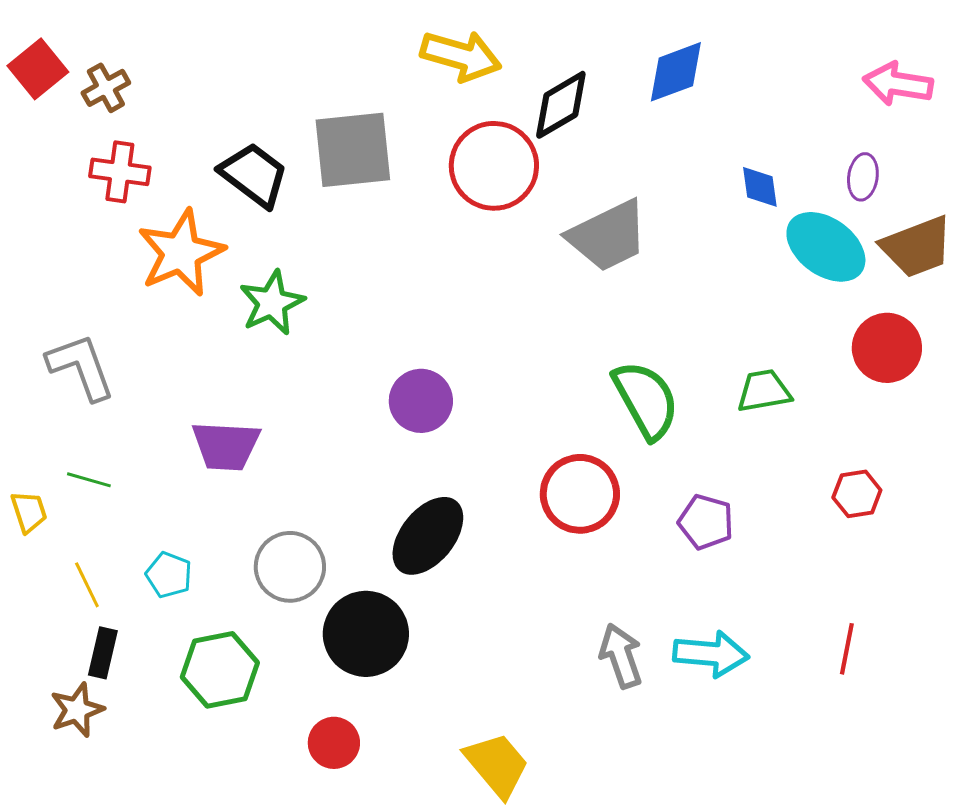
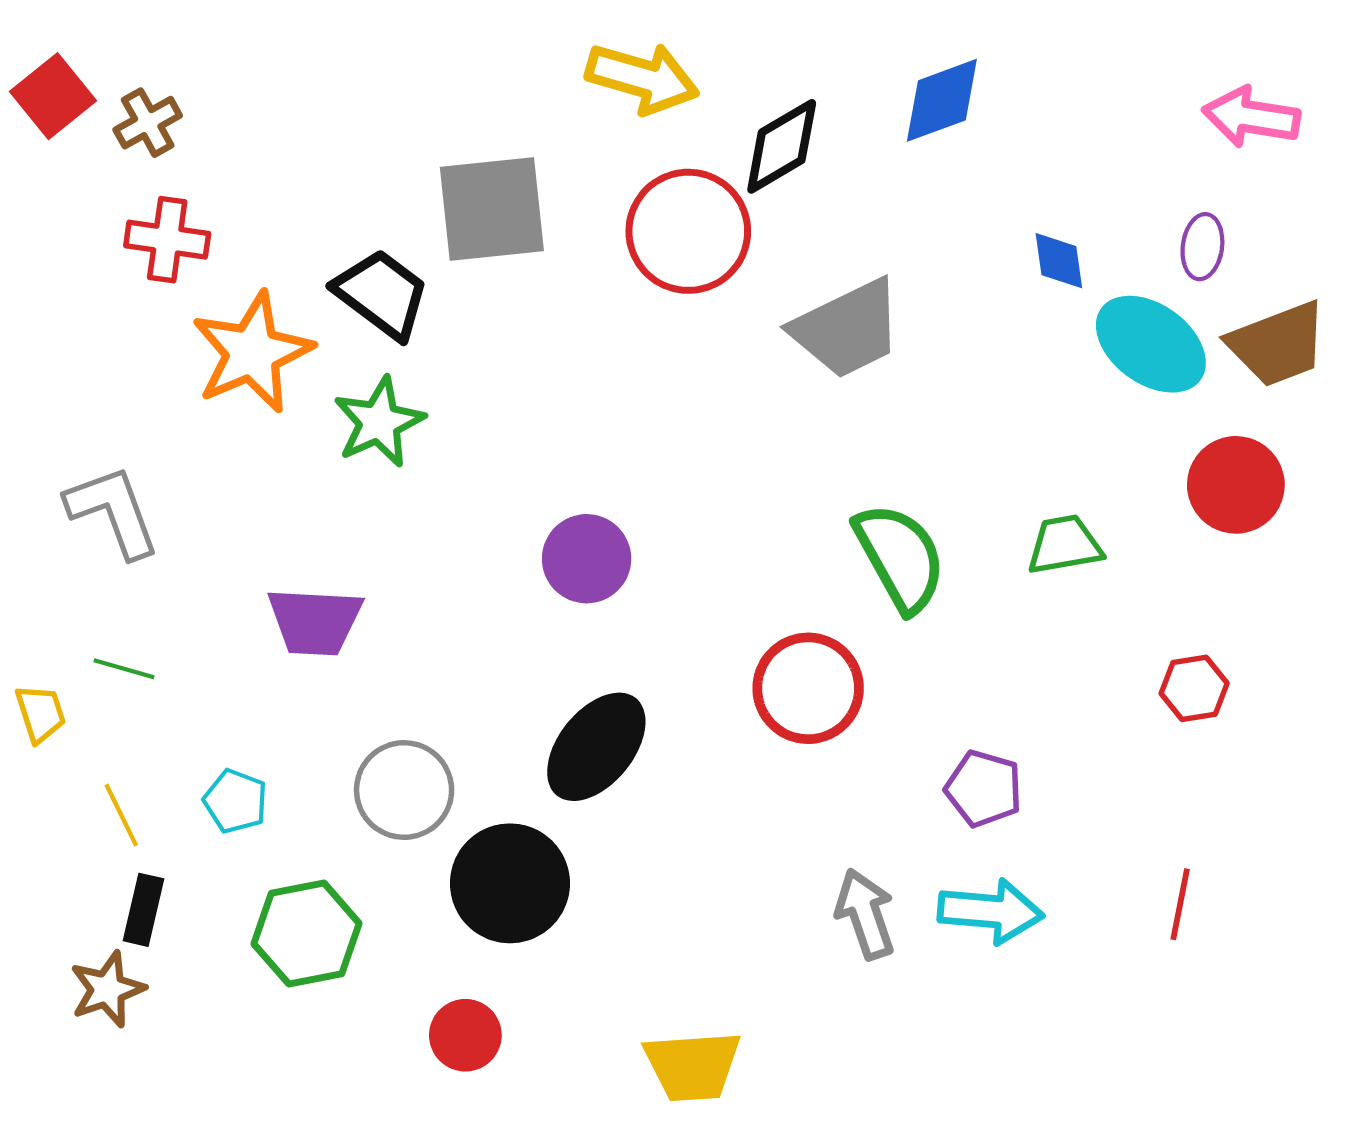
black trapezoid: (254, 175) -> (382, 294), moved
purple pentagon: (706, 522) -> (984, 789), moved
yellow trapezoid: (497, 765) -> (692, 1066), turned 126

